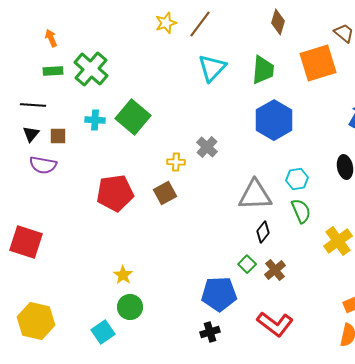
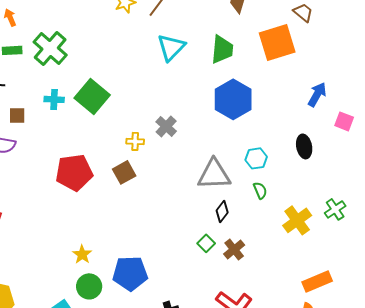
green semicircle: (301, 211) -> (260, 190), size x0.7
blue pentagon: (219, 294) -> (130, 273), moved

